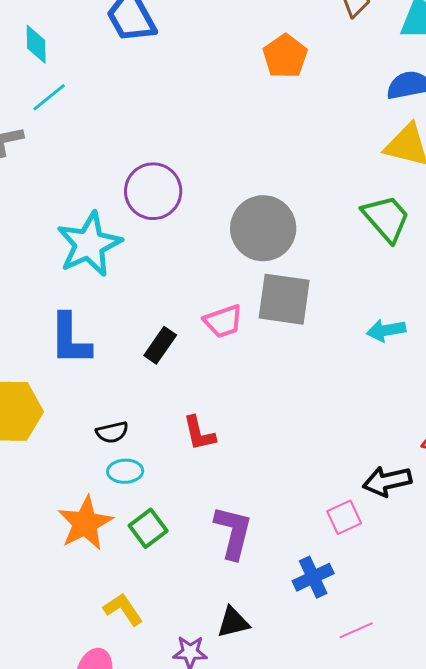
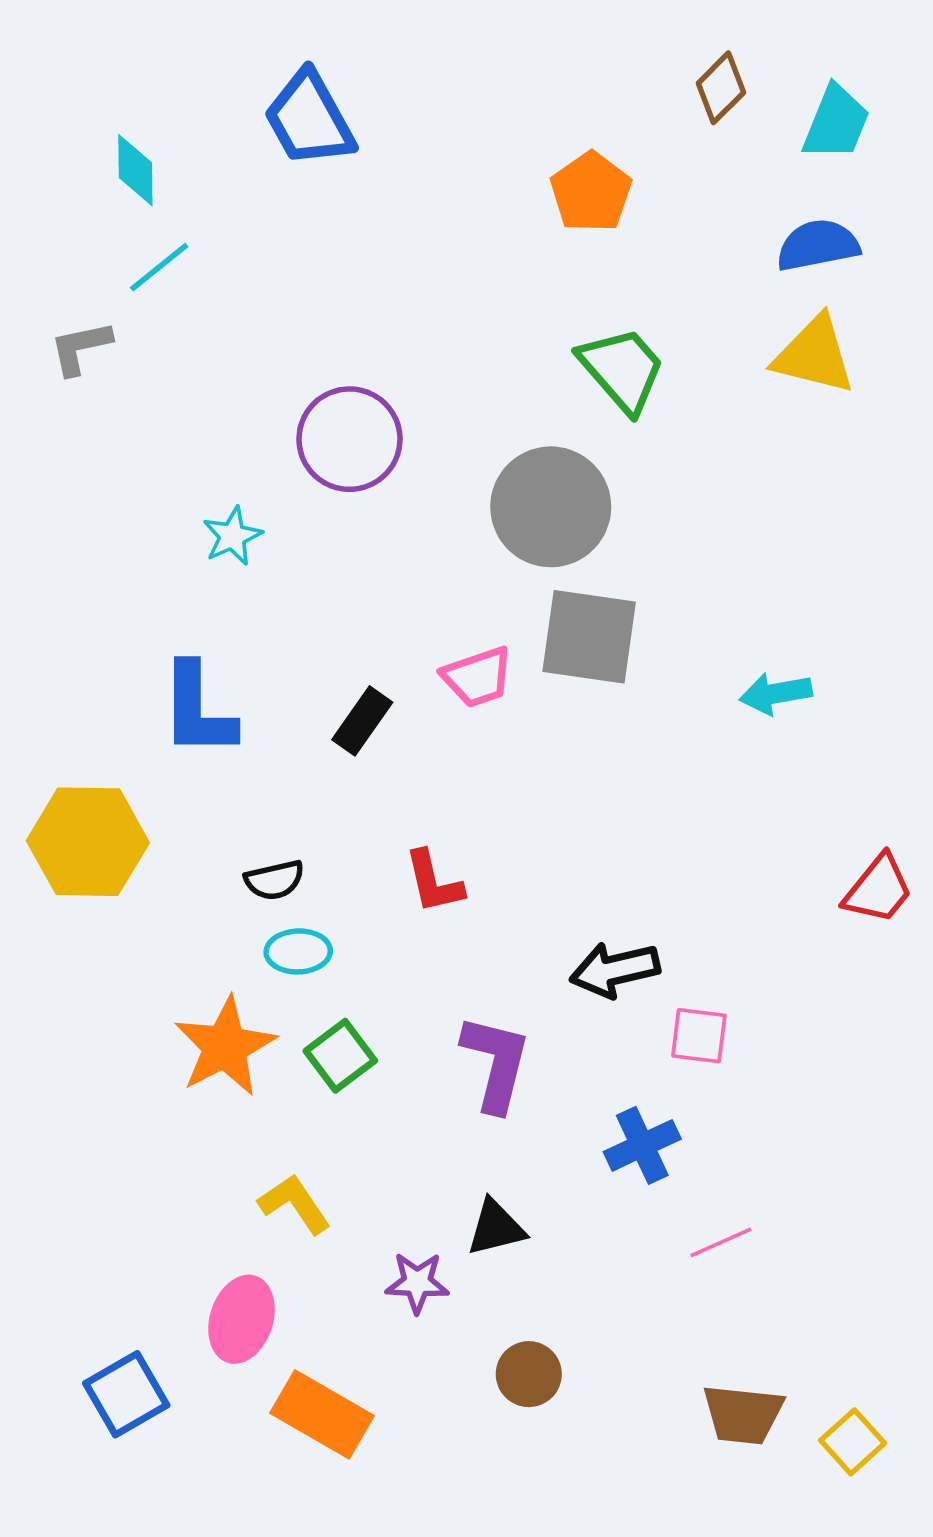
green trapezoid: (386, 218) -> (622, 370), moved
cyan star: (89, 244) -> (232, 536), size x0.5
black arrow: (387, 481) -> (615, 970), moved
pink square: (344, 517) -> (699, 1036), turned 32

